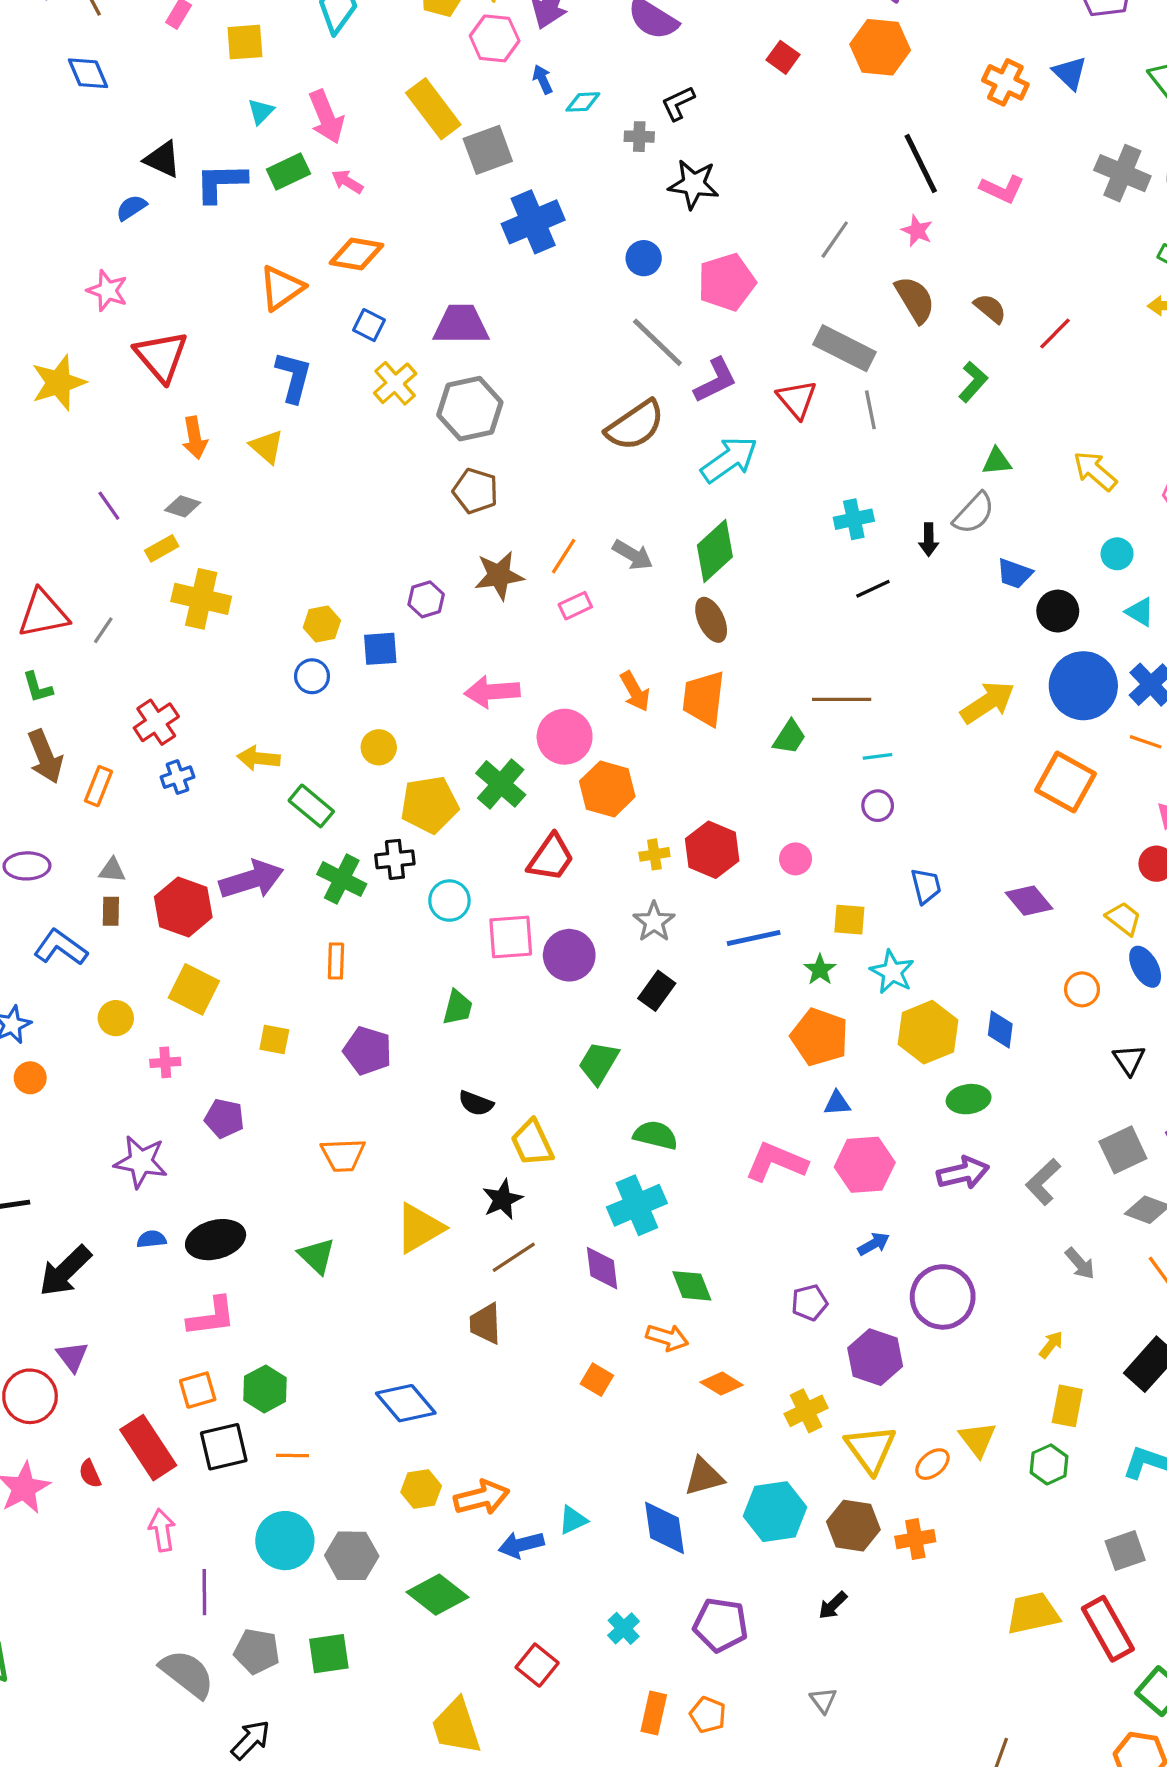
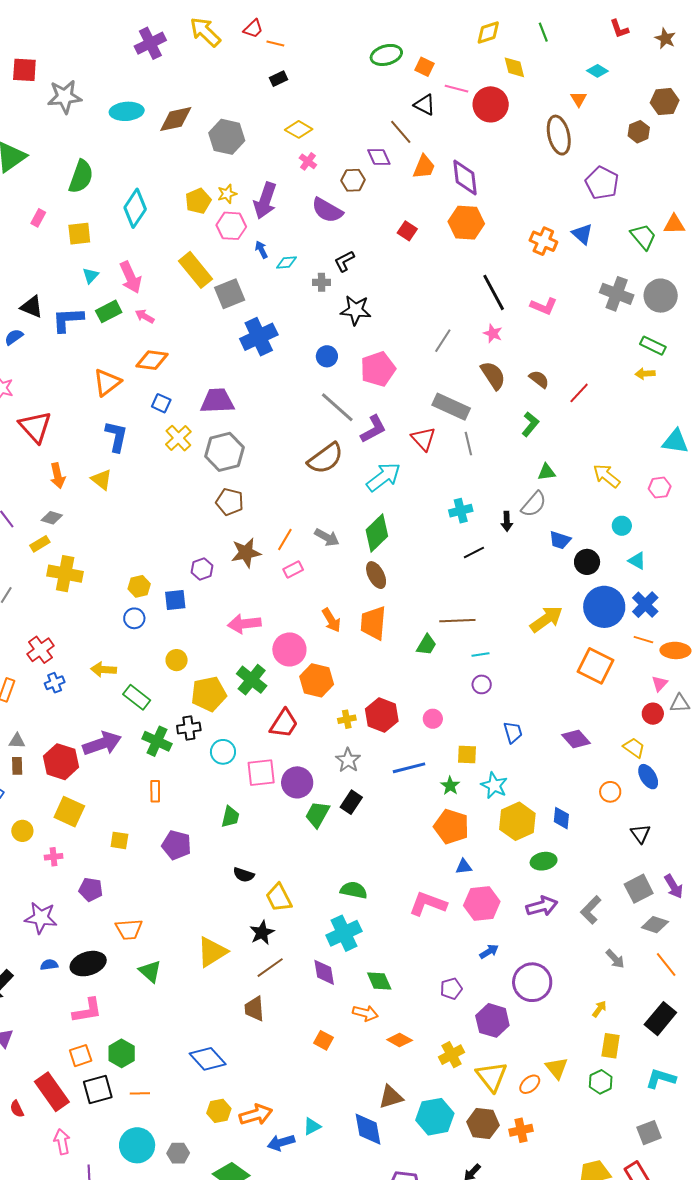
green trapezoid: (599, 1063) -> (317, 814), moved
orange trapezoid: (343, 1155) -> (129, 929), moved
gray hexagon: (352, 1556) -> (178, 1153), size x0.7

